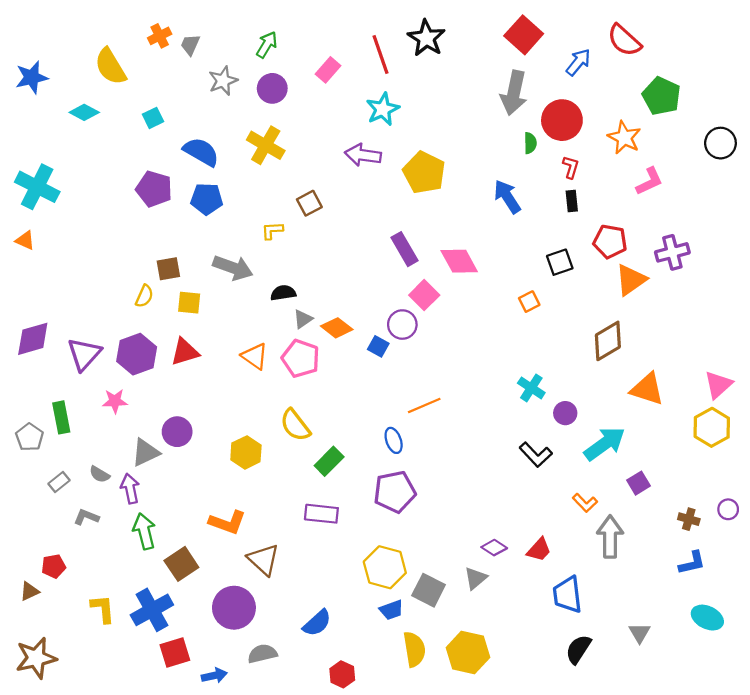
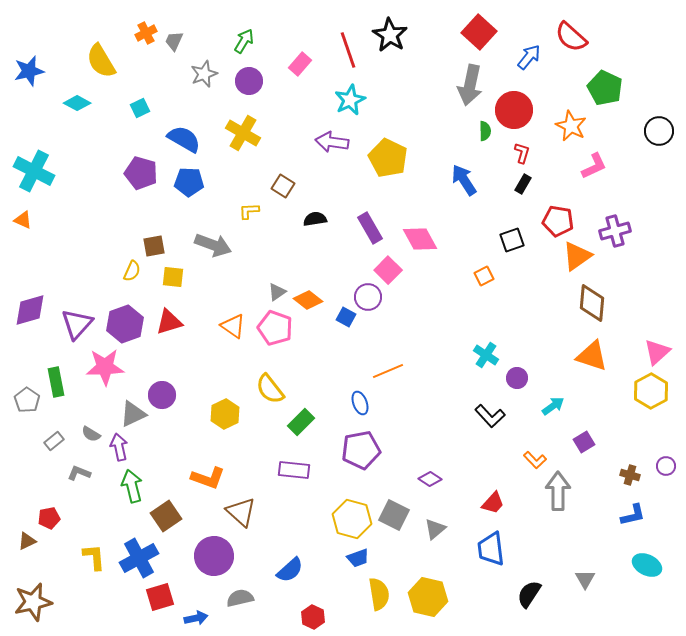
black rectangle: (572, 201) -> (523, 184), turned 36
brown square: (309, 203) -> (283, 186), turned -30
black semicircle: (283, 293) -> (315, 219), moved
brown diamond: (608, 341) -> (592, 303), moved, turned -54
pink star: (115, 401) -> (105, 367), size x1.6
cyan arrow: (605, 444) -> (553, 406), size x0.6
purple diamond: (494, 548) -> (430, 479), moved
gray square: (429, 590) -> (394, 515), moved
blue trapezoid: (567, 595) -> (491, 549), moved

